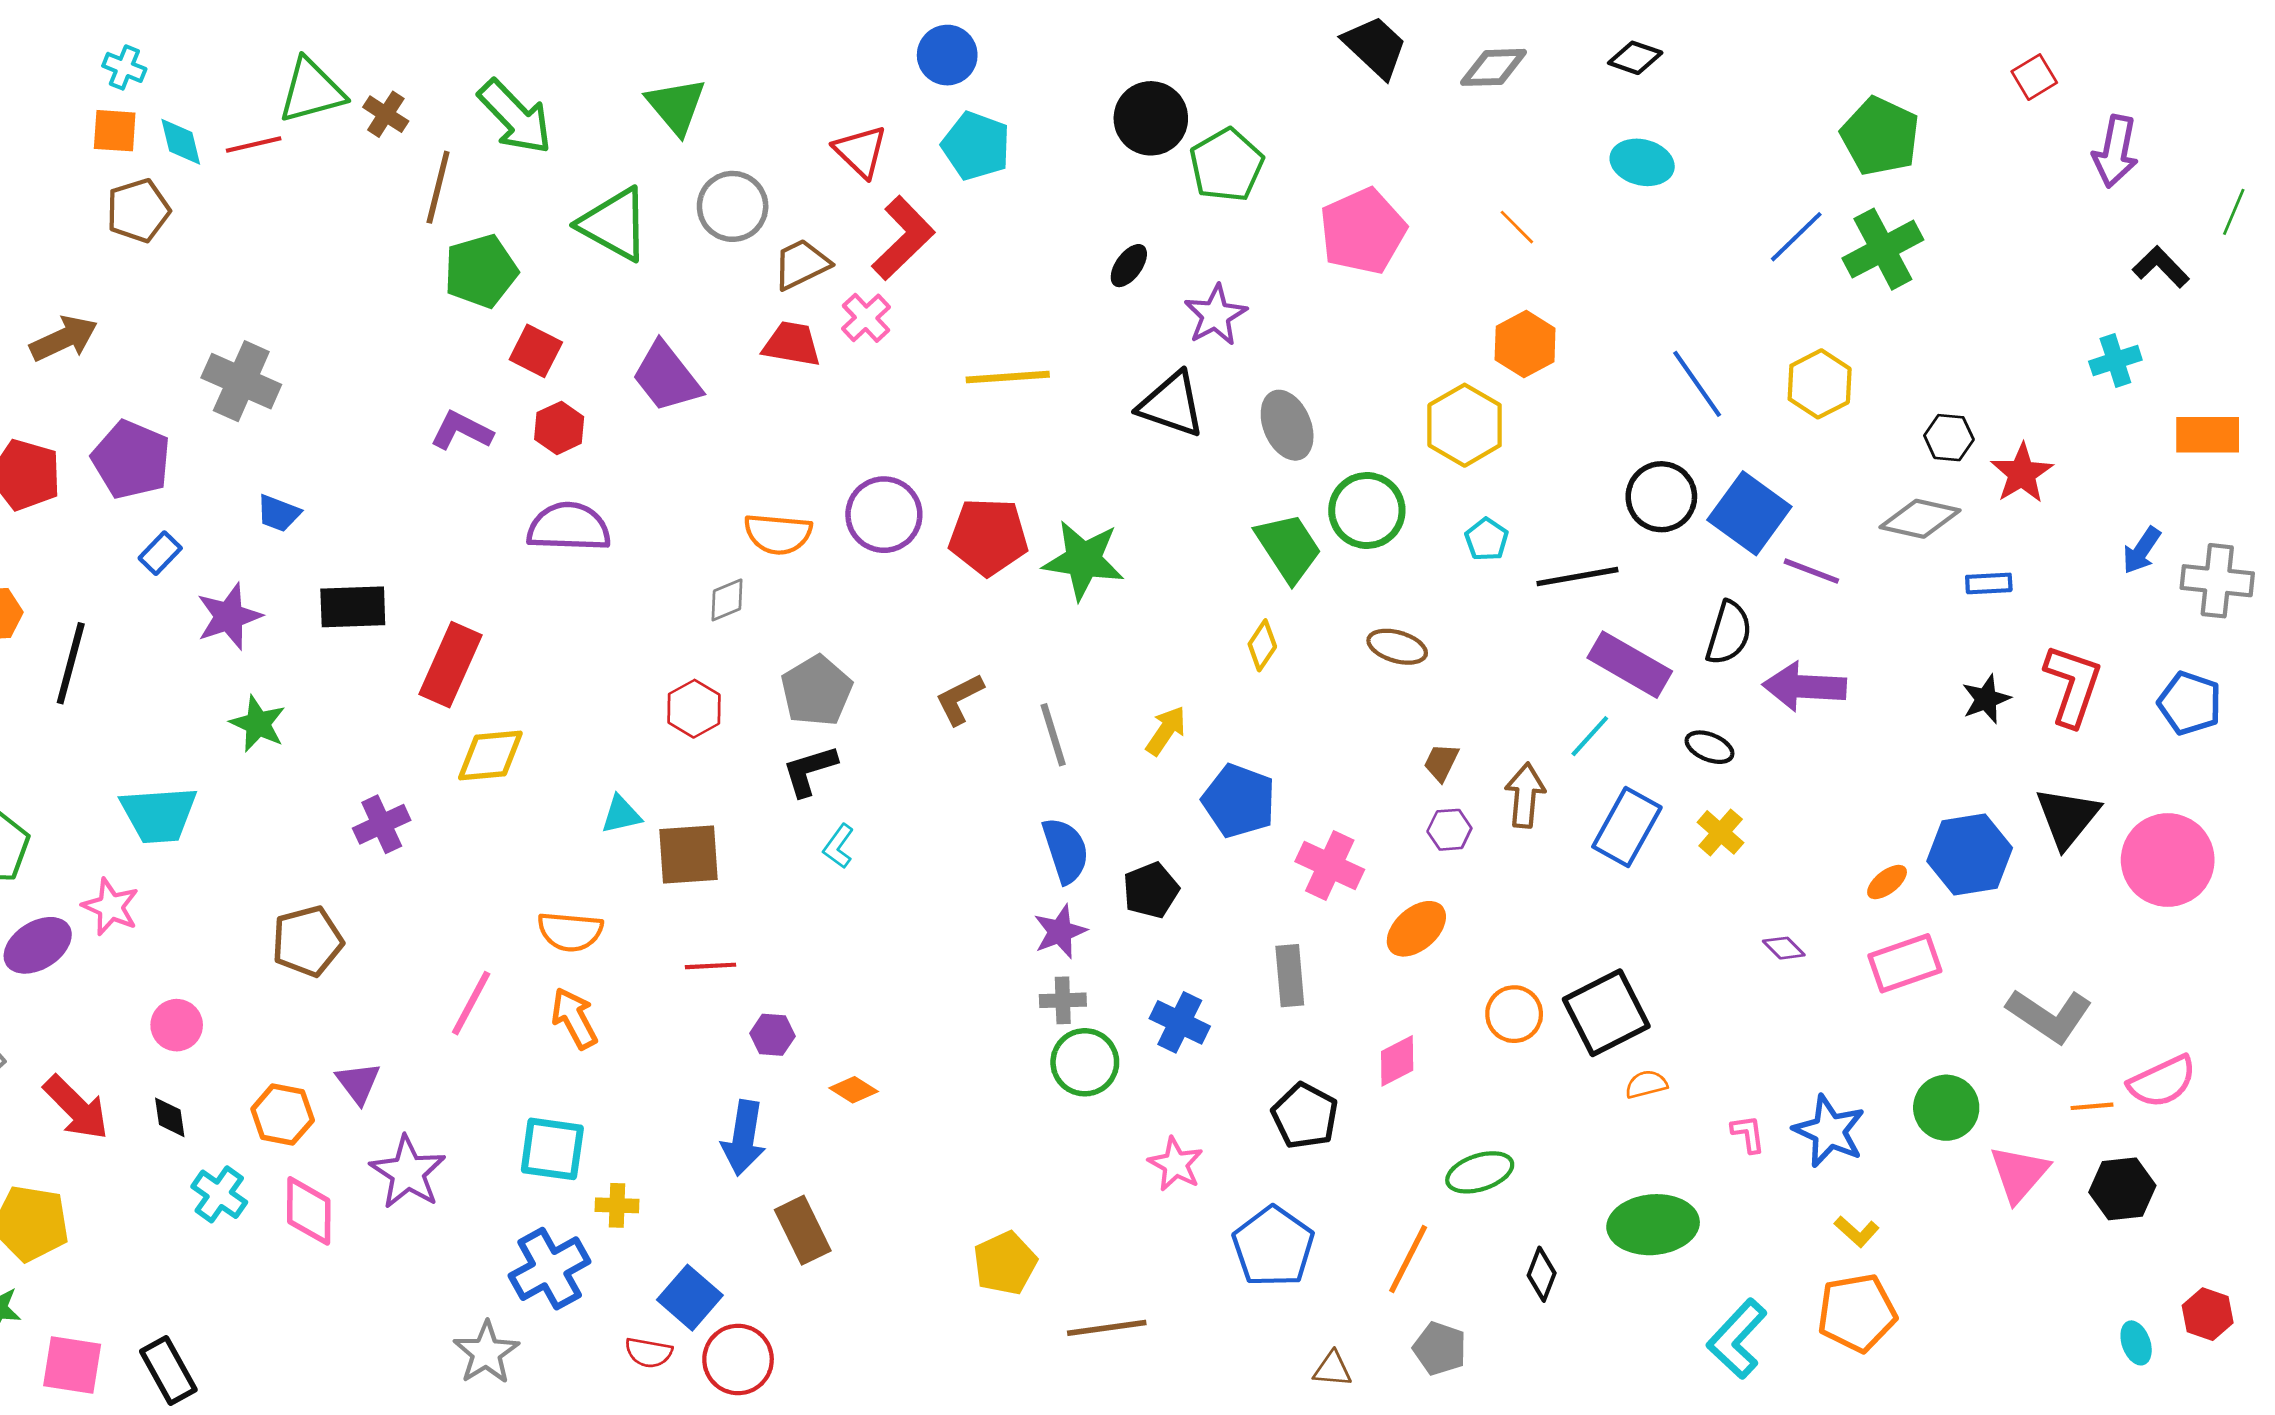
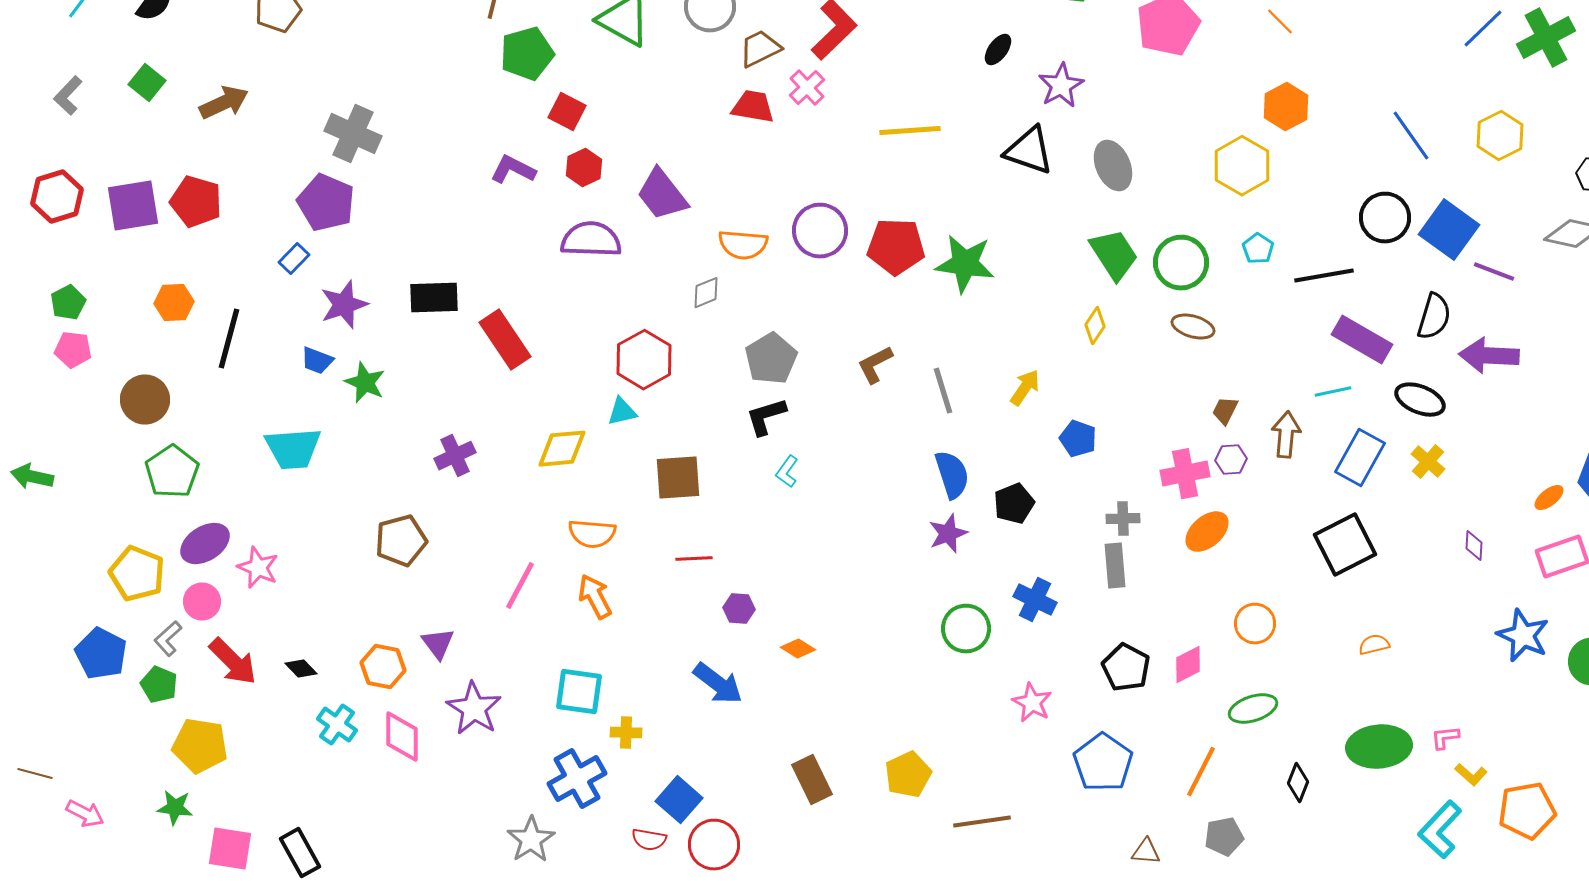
purple trapezoid: (666, 377) -> (662, 195), moved
purple pentagon: (131, 460) -> (326, 203), moved
green circle: (1367, 510) -> (1181, 263), moved
blue trapezoid: (278, 513) -> (317, 361), moved
red rectangle: (450, 665) -> (505, 340), turned -58
red hexagon: (694, 709) -> (644, 360), moved, size x1.4
cyan line: (1590, 736) -> (1333, 392), turned 36
black ellipse: (1710, 747) -> (1420, 400), size x1.4
yellow diamond: (490, 755) -> (562, 449), moved
blue pentagon: (1239, 801) -> (1078, 439), size x0.7
cyan triangle: (621, 815) -> (622, 412), moved
pink cross: (1330, 866) -> (1185, 474), moved, turned -36
pink star: (111, 907) -> (258, 568), moved
purple diamond: (1784, 948) -> (1474, 546), turned 48
gray cross: (1063, 1000) -> (1123, 519), moved
black square: (1606, 1013) -> (1345, 545), moved
orange circle: (1514, 1014) -> (1255, 624), moved
pink circle: (177, 1025) -> (202, 602), moved
pink diamond: (1397, 1061) -> (1188, 665), moved
black diamond: (170, 1117) -> (301, 669), turned -36
blue star: (1829, 1131) -> (1523, 636), moved
pink L-shape: (1748, 1134) -> (1445, 738), moved, turned -88
blue arrow: (744, 1138) -> (718, 684), turned -62
brown rectangle: (803, 1230) -> (812, 780), moved
yellow L-shape: (1857, 1232) -> (1471, 775), moved
gray pentagon: (1440, 1348) -> (1224, 837), turned -30

